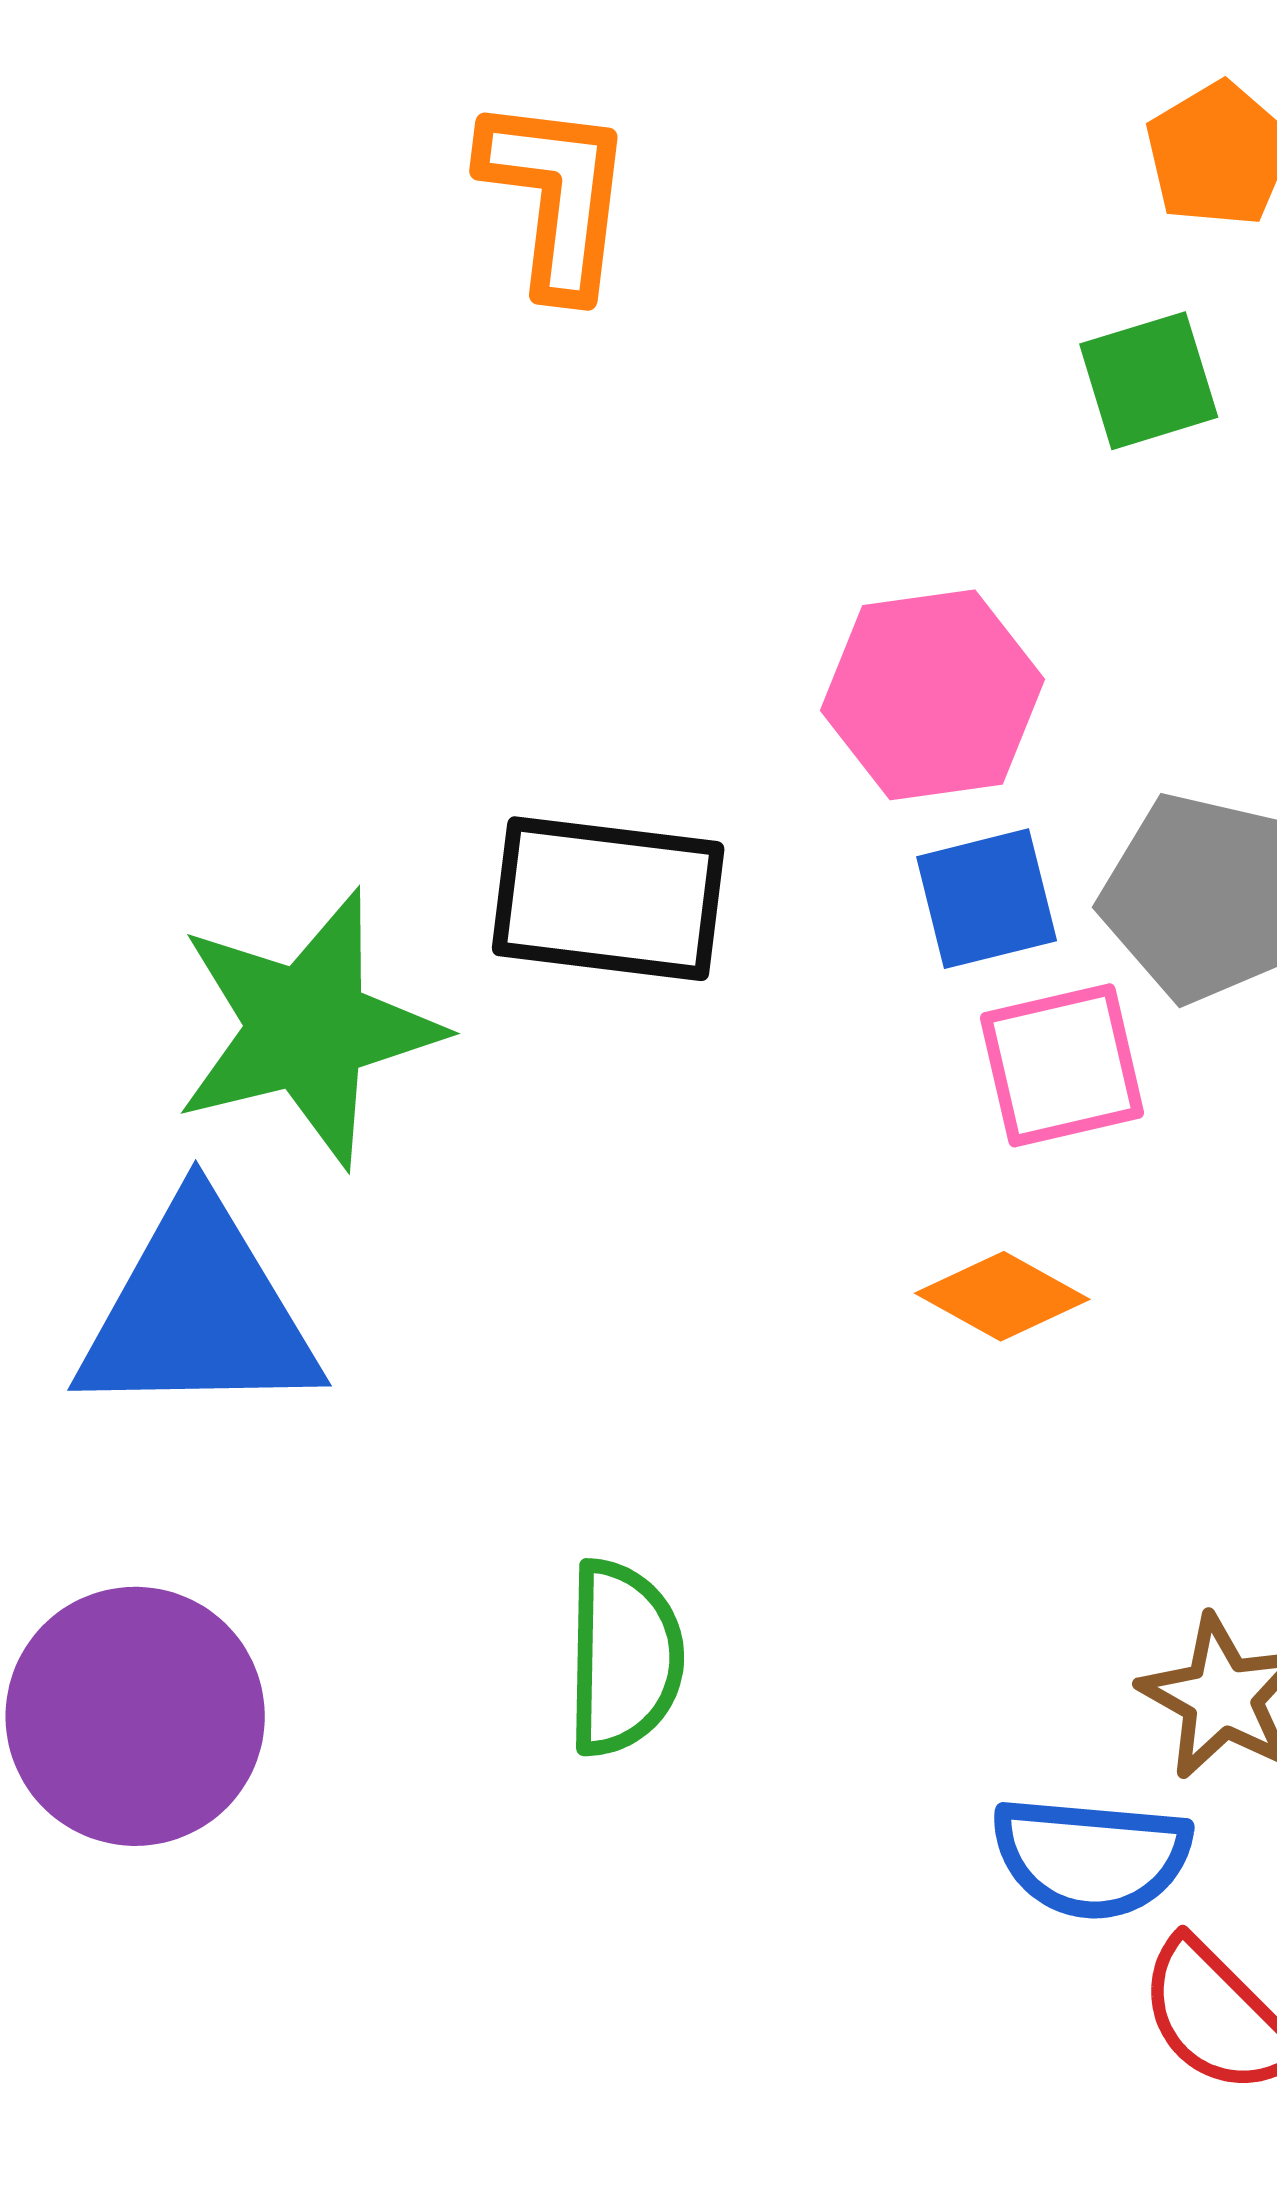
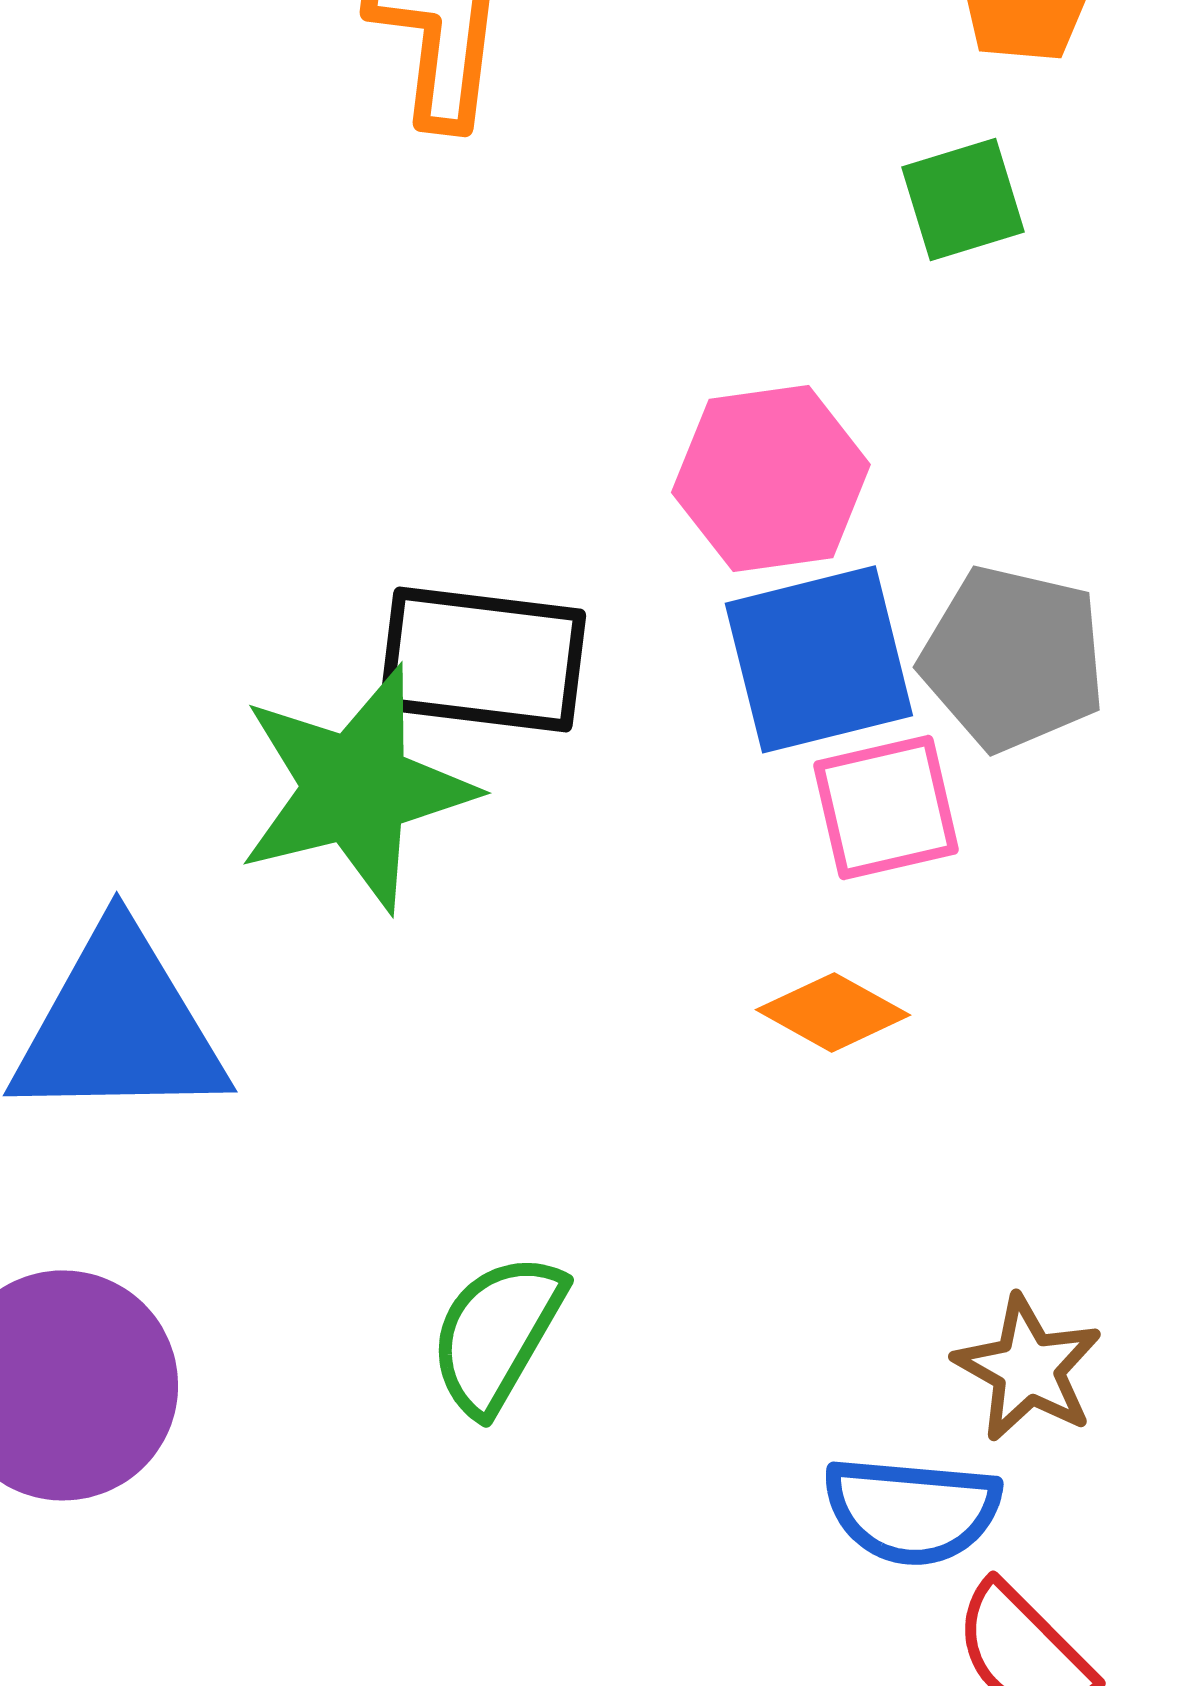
blue square: (987, 899) -> (819, 659), size x1.5
green star: (307, 1028) -> (356, 788), moved
green semicircle: (624, 1658) -> (497, 1333), turned -151

